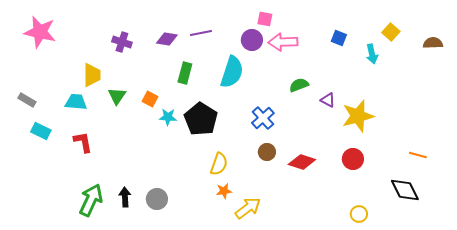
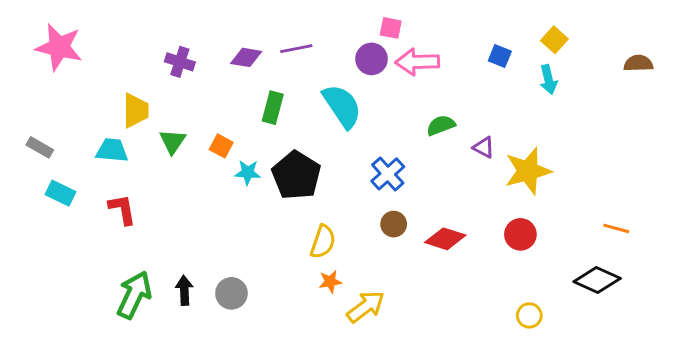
yellow square: (391, 32) -> (554, 40), moved
cyan semicircle: (232, 72) -> (342, 106), turned -52
black diamond: (405, 190) -> (597, 280), turned -40

